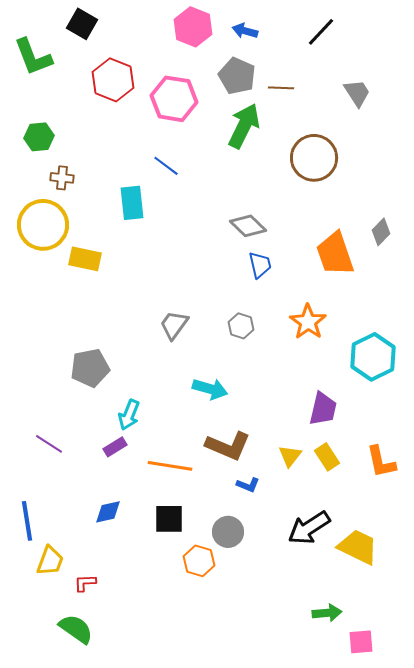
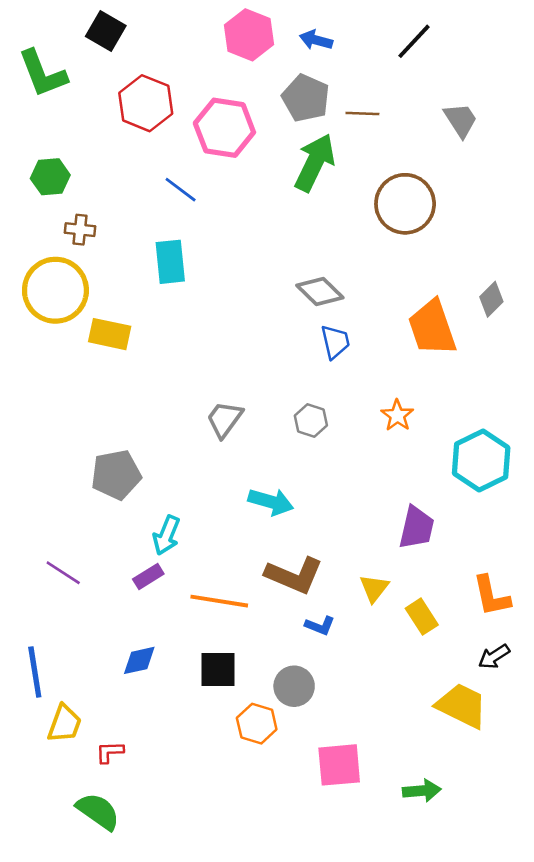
blue line: (166, 166) -> (181, 190), moved
orange star: (308, 322) -> (397, 415), size x0.7
yellow rectangle: (327, 457) -> (422, 617), moved
black arrow: (309, 528) -> (494, 657), moved, size x0.6
pink square: (361, 642) -> (339, 765), moved, size x1.4

